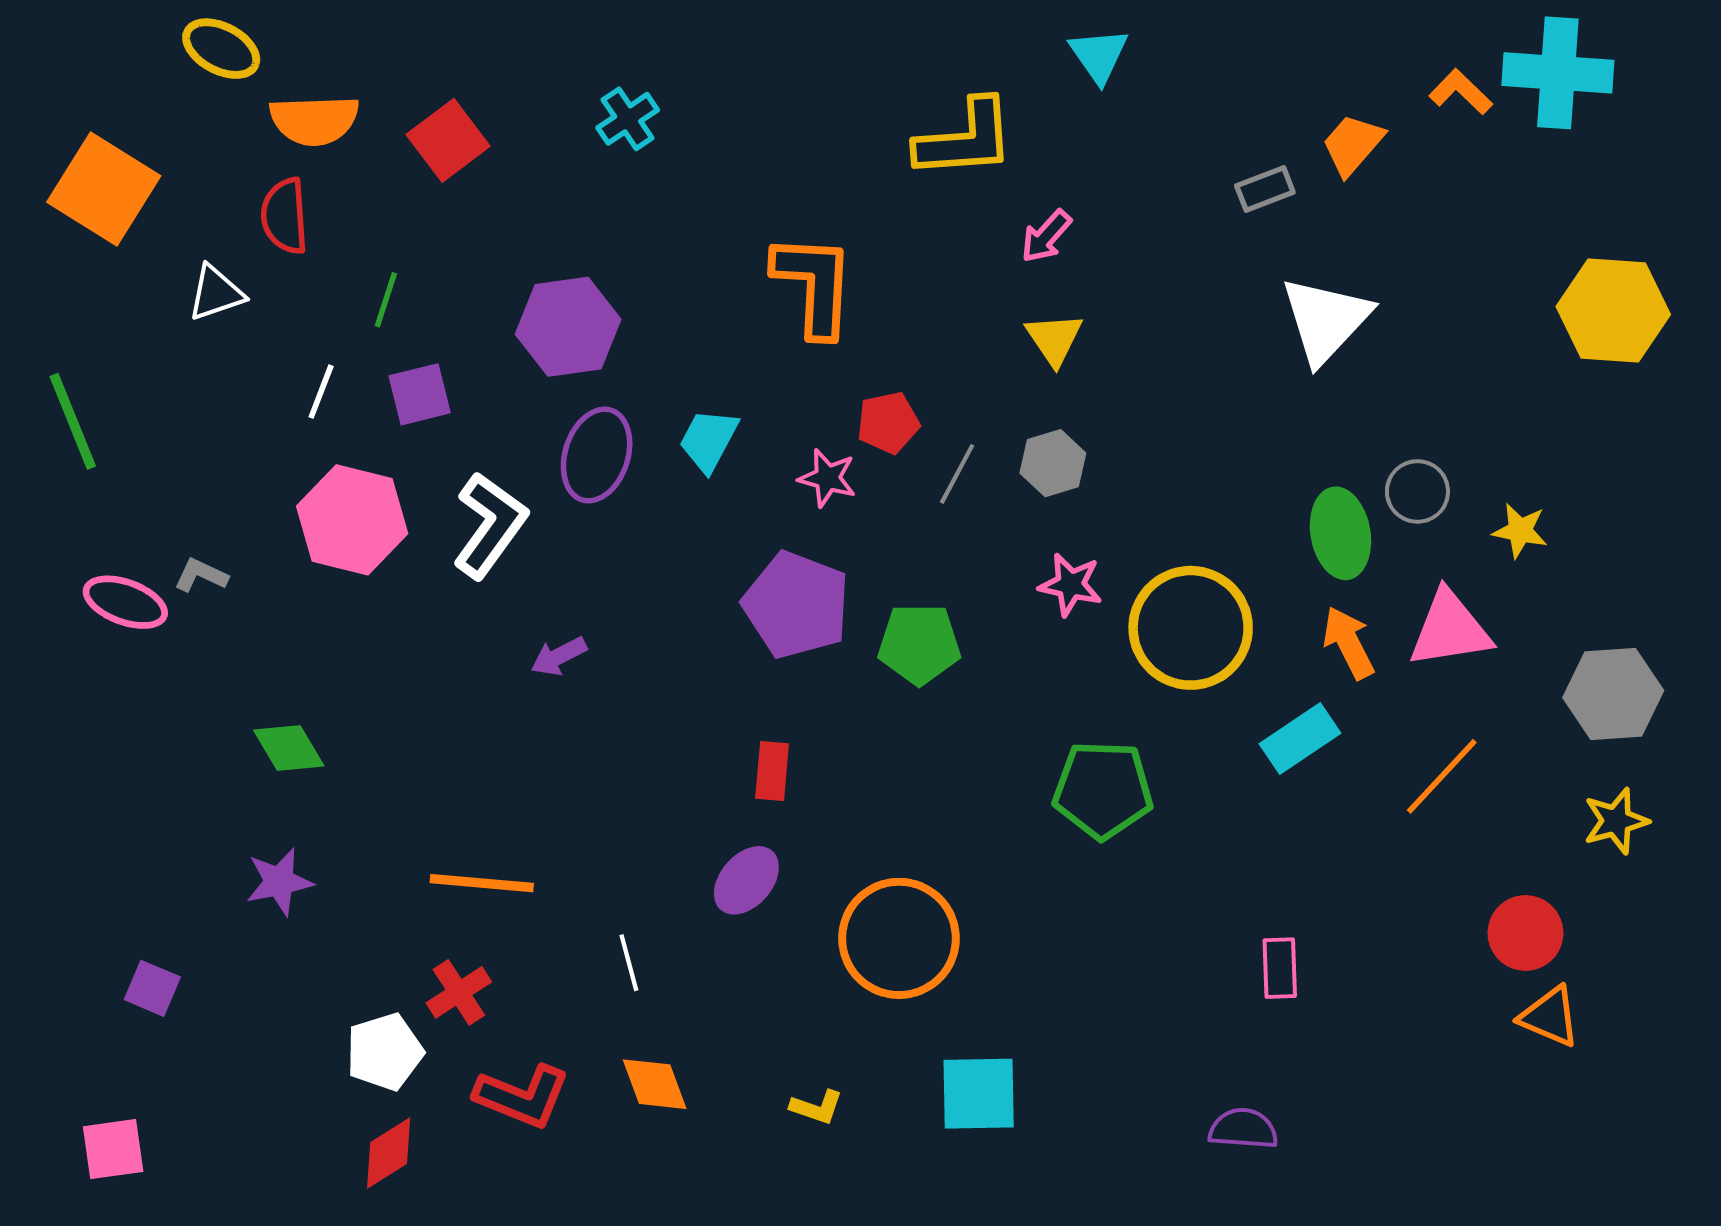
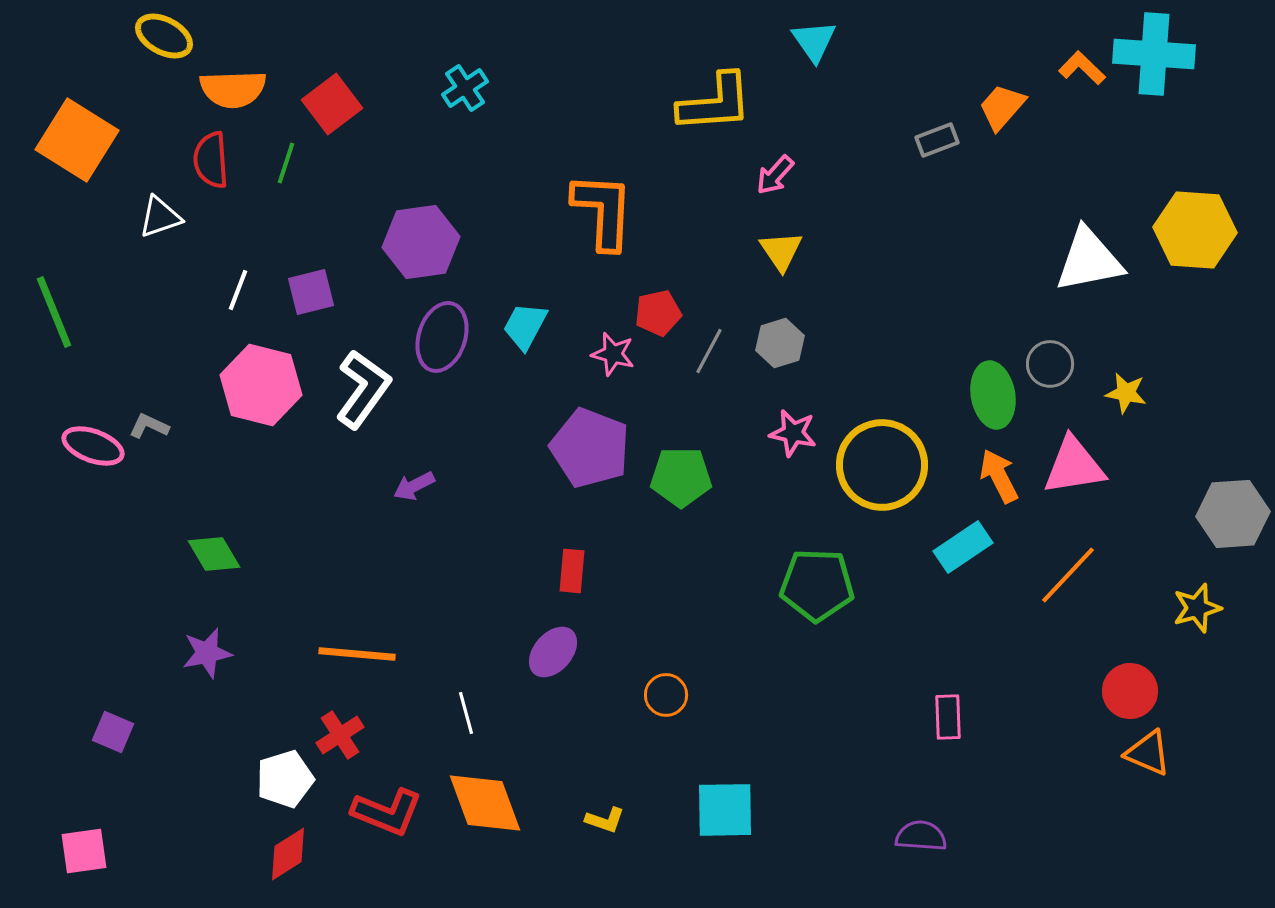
green line: (386, 300) -> (286, 163), moved
white triangle: (1326, 320) -> (1089, 260), moved, turned 36
gray hexagon: (1613, 694) -> (1233, 514), moved
orange circle: (899, 938) -> (666, 695), size x0.5
orange diamond: (655, 1084) -> (485, 803), size x1.5

